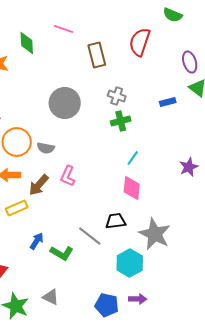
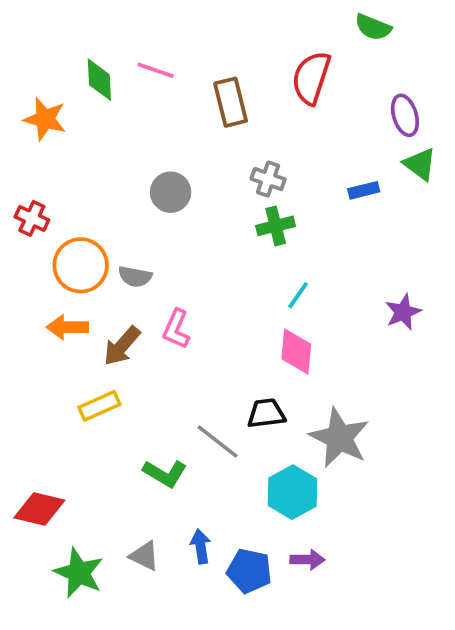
pink line: (64, 29) -> (156, 70), moved
gray circle: (65, 103) -> (171, 192), size x0.7
yellow rectangle: (17, 208) -> (99, 406), moved
blue arrow: (37, 241) -> (201, 547), moved, turned -42

